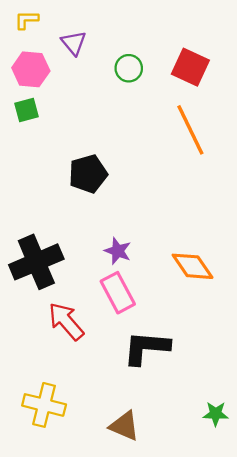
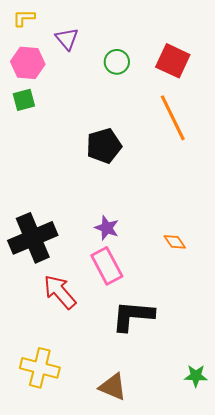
black pentagon: (88, 174) -> (104, 146), moved
orange diamond: (193, 266) -> (175, 242), size x0.6

